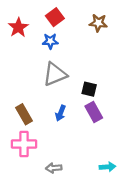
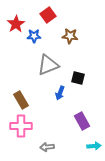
brown star: (98, 23) -> (70, 36), moved
blue star: (50, 41) -> (34, 36), moved
purple rectangle: (94, 112) -> (82, 121), moved
blue arrow: (61, 113) -> (60, 93), moved

